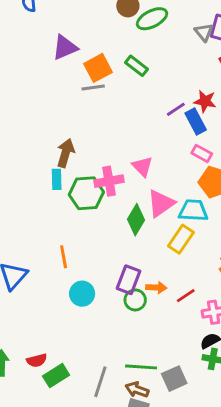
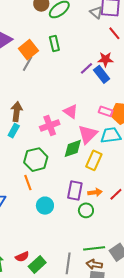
green rectangle: (136, 66) -> (54, 44), turned 49
gray line: (93, 88) -> (27, 64), turned -42
pink rectangle: (202, 153) -> (106, 111), moved
cyan rectangle: (57, 179) -> (14, 131), turned 40
green hexagon: (86, 193) -> (36, 160), moved
green diamond: (136, 220) -> (73, 148), turned 50
yellow rectangle: (181, 239) -> (94, 160), moved
green circle: (135, 300) -> (86, 210), moved

